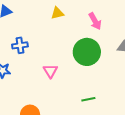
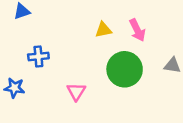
yellow triangle: (57, 13) -> (103, 30), moved

